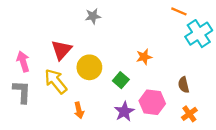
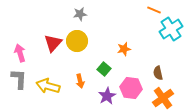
yellow circle: (89, 67) -> (77, 41), moved
yellow arrow: (56, 81) -> (48, 86), moved, turned -35
orange arrow: (79, 110) -> (80, 81), moved
orange cross: (189, 114) -> (163, 98), size x1.5

